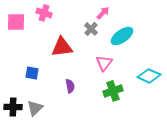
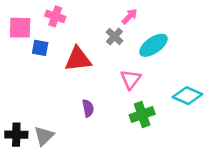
blue square: (32, 73) -> (40, 48), moved

